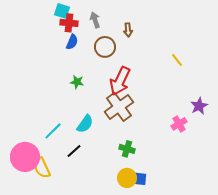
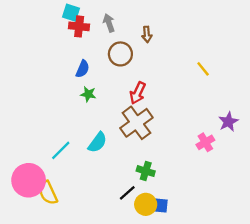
blue semicircle: (72, 42) -> (83, 69), moved
red arrow: (120, 81) -> (138, 93), size x0.7
black line: (74, 151) -> (127, 193), moved

